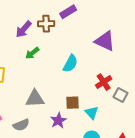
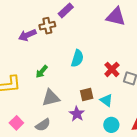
purple arrow: (24, 29) -> (27, 35), turned 36
purple triangle: (105, 41) -> (116, 17), moved
green arrow: (32, 53) -> (42, 72), moved

